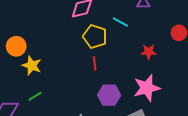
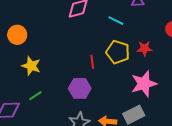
yellow pentagon: (95, 37) -> (118, 52), moved
orange circle: (16, 46) -> (17, 35), moved
purple hexagon: (109, 95) -> (80, 88), moved

